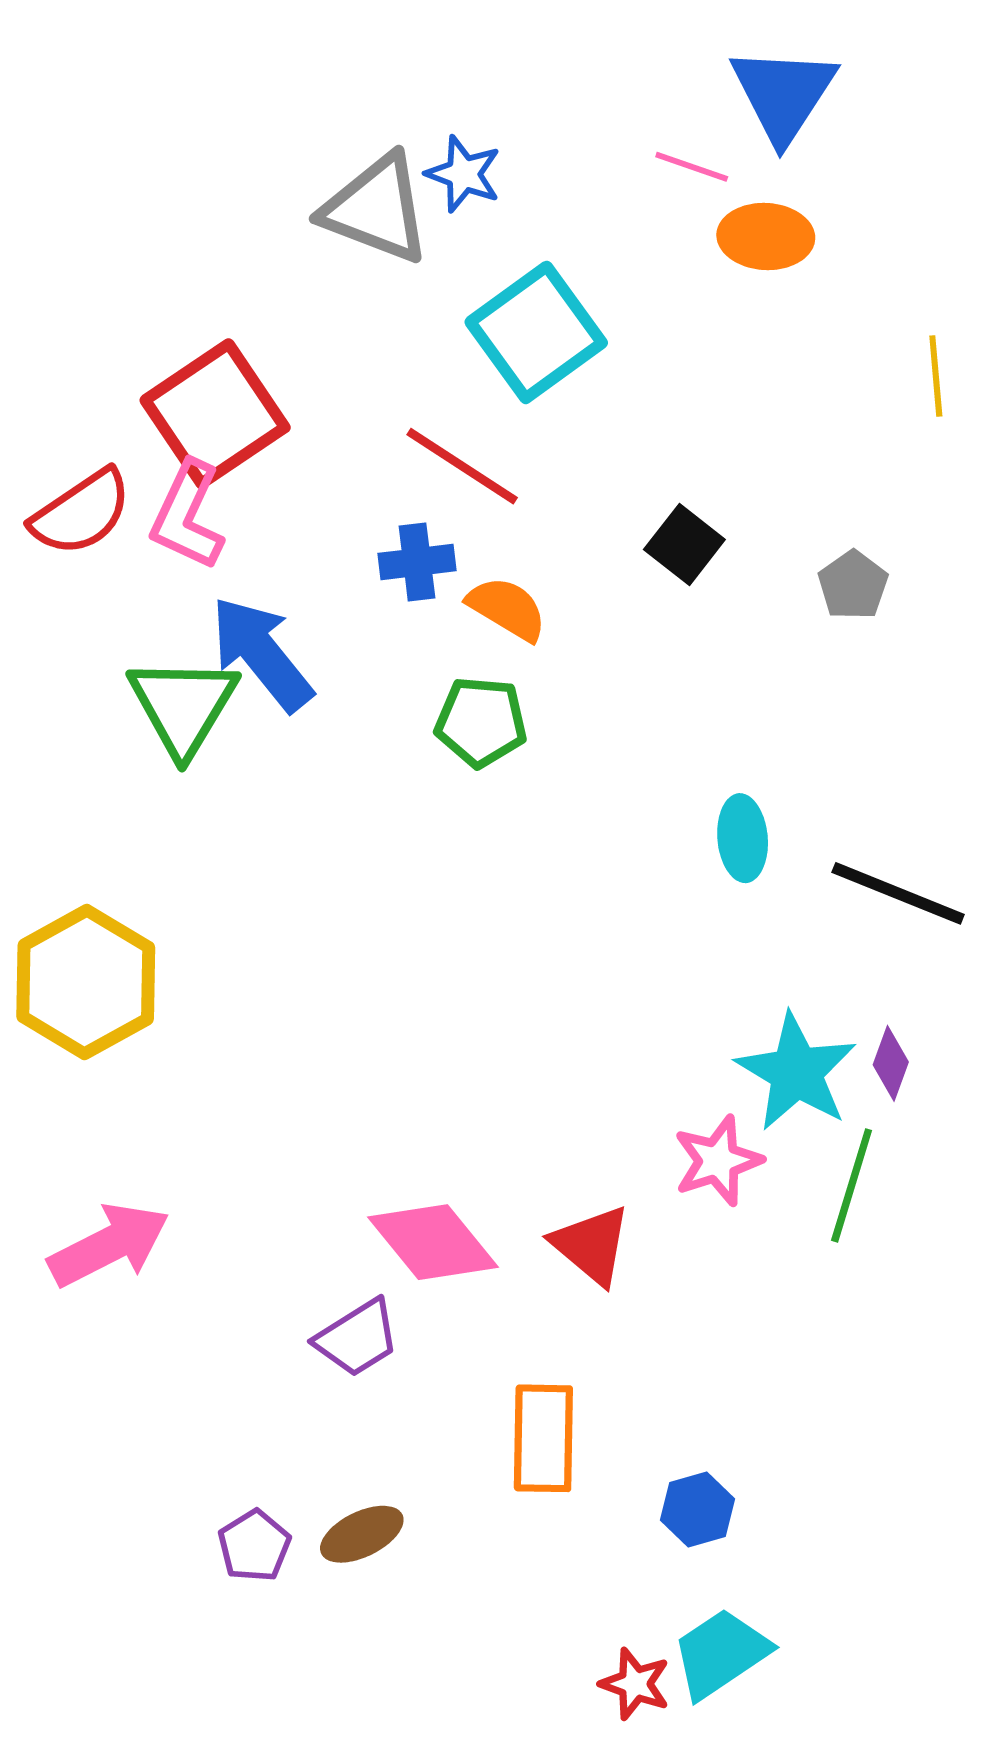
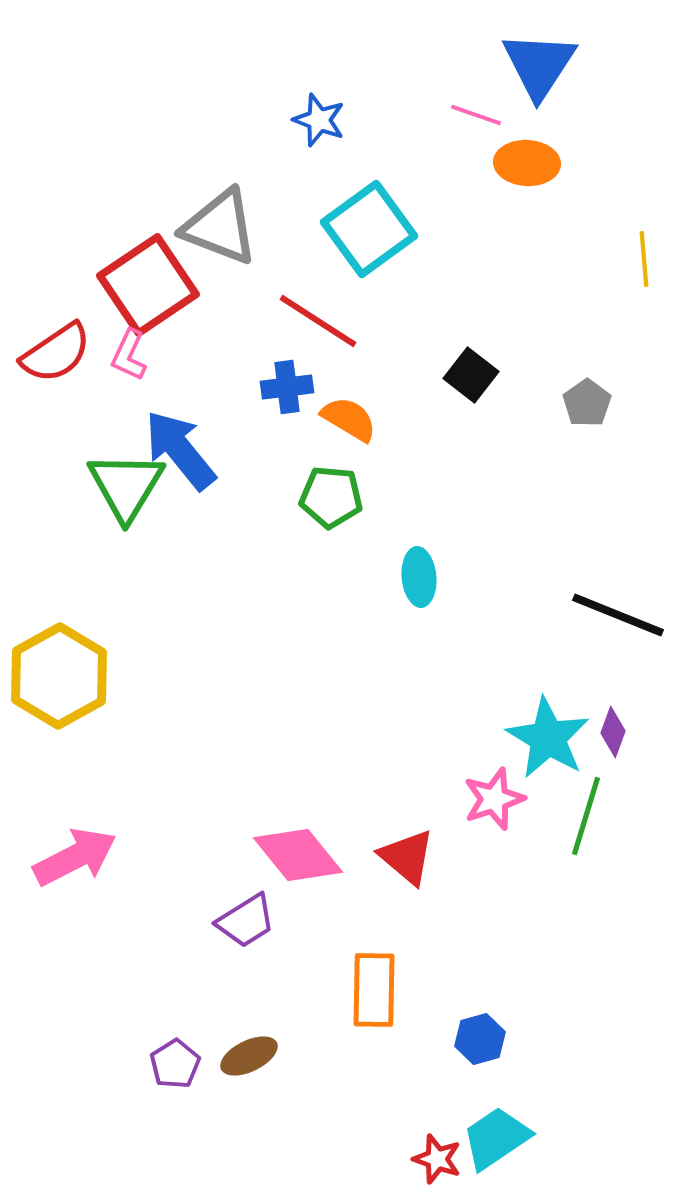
gray triangle: (376, 209) -> (220, 227), moved
pink L-shape: (187, 516) -> (129, 355), size x0.7
cyan ellipse: (743, 838) -> (419, 577), moved

